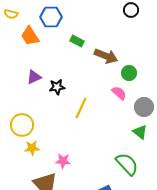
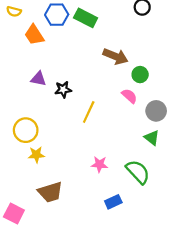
green rectangle: (77, 41) -> (86, 18), moved, size x1.5
purple triangle: (34, 77) -> (38, 79), turned 35
pink star: (63, 161) -> (99, 164), moved

